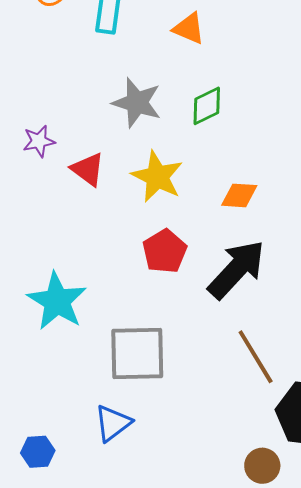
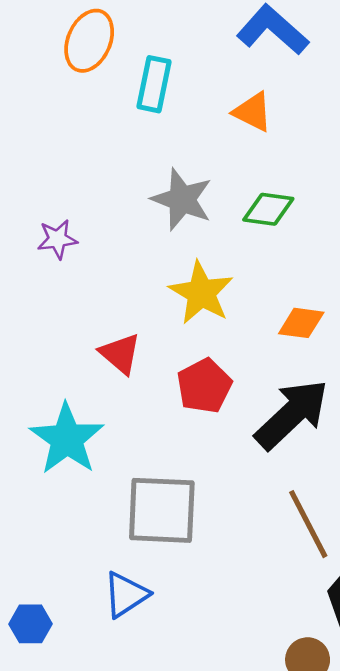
green diamond: (207, 106) -> (268, 209), turned 30
red triangle: (88, 169) -> (120, 354), moved

